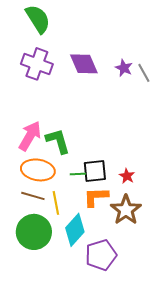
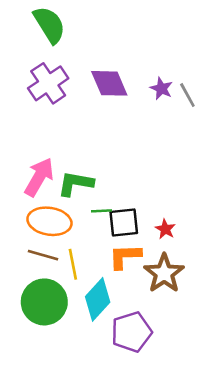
purple cross: (37, 64) -> (48, 83), turned 36
green L-shape: (58, 141) -> (75, 184), turned -64
green line: (78, 174) -> (102, 211), moved

